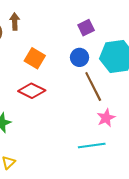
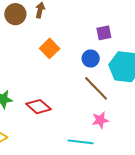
brown line: (93, 87) -> (96, 88), turned -32
red diamond: (32, 91) -> (38, 107), moved

